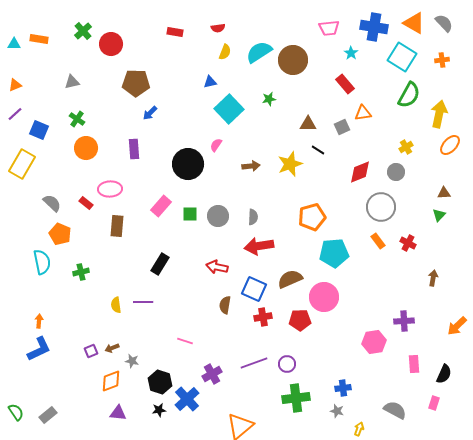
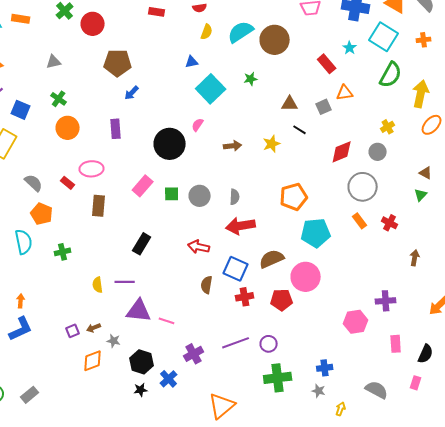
cyan star: (351, 53) -> (350, 48), moved
yellow star: (290, 164) -> (272, 144), size x0.7
brown triangle: (444, 193) -> (426, 173), turned 32
blue cross: (187, 399) -> (169, 379), size x0.7
purple triangle: (118, 413) -> (139, 311), moved, size x1.5

